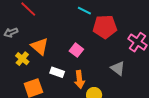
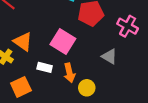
pink square: (76, 50) -> (63, 41), size x1.6

